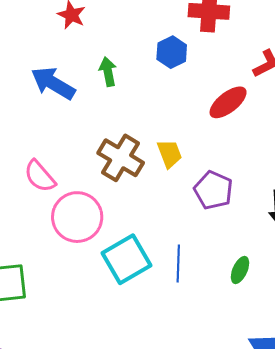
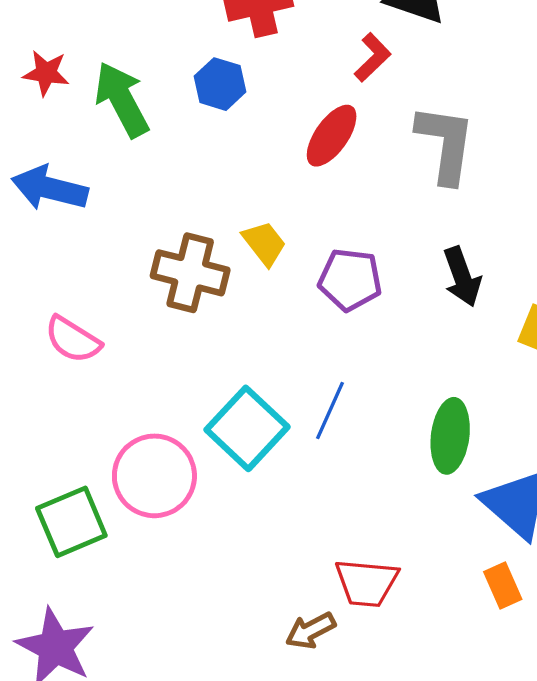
green arrow: (108, 72) -> (122, 99), moved, size x1.6
pink circle: (77, 217) -> (154, 476), moved
blue line: (178, 264) -> (330, 411), turned 39
green ellipse: (240, 270) -> (450, 436), moved, size x1.6

